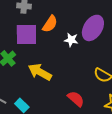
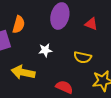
white star: (71, 40) -> (45, 50), moved

